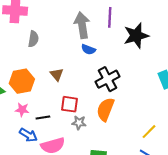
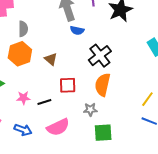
orange hexagon: (22, 81) -> (20, 54), moved
gray star: (79, 123) -> (90, 110), moved
blue arrow: (28, 135) -> (23, 130), moved

